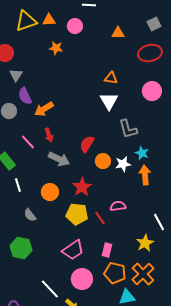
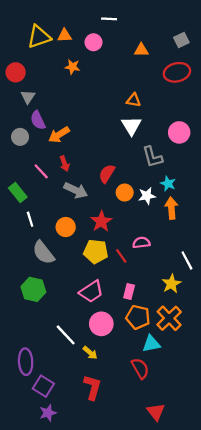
pink circle: (152, 91) -> (179, 132), moved
gray semicircle: (30, 215) -> (43, 253), size x1.6

